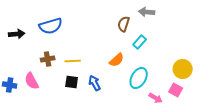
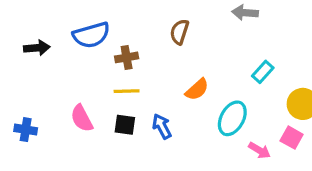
brown semicircle: (124, 24) -> (179, 32), moved
cyan rectangle: (140, 42) -> (263, 72), moved
brown cross: (48, 59) -> (127, 57), moved
pink semicircle: (32, 81) -> (82, 118), moved

